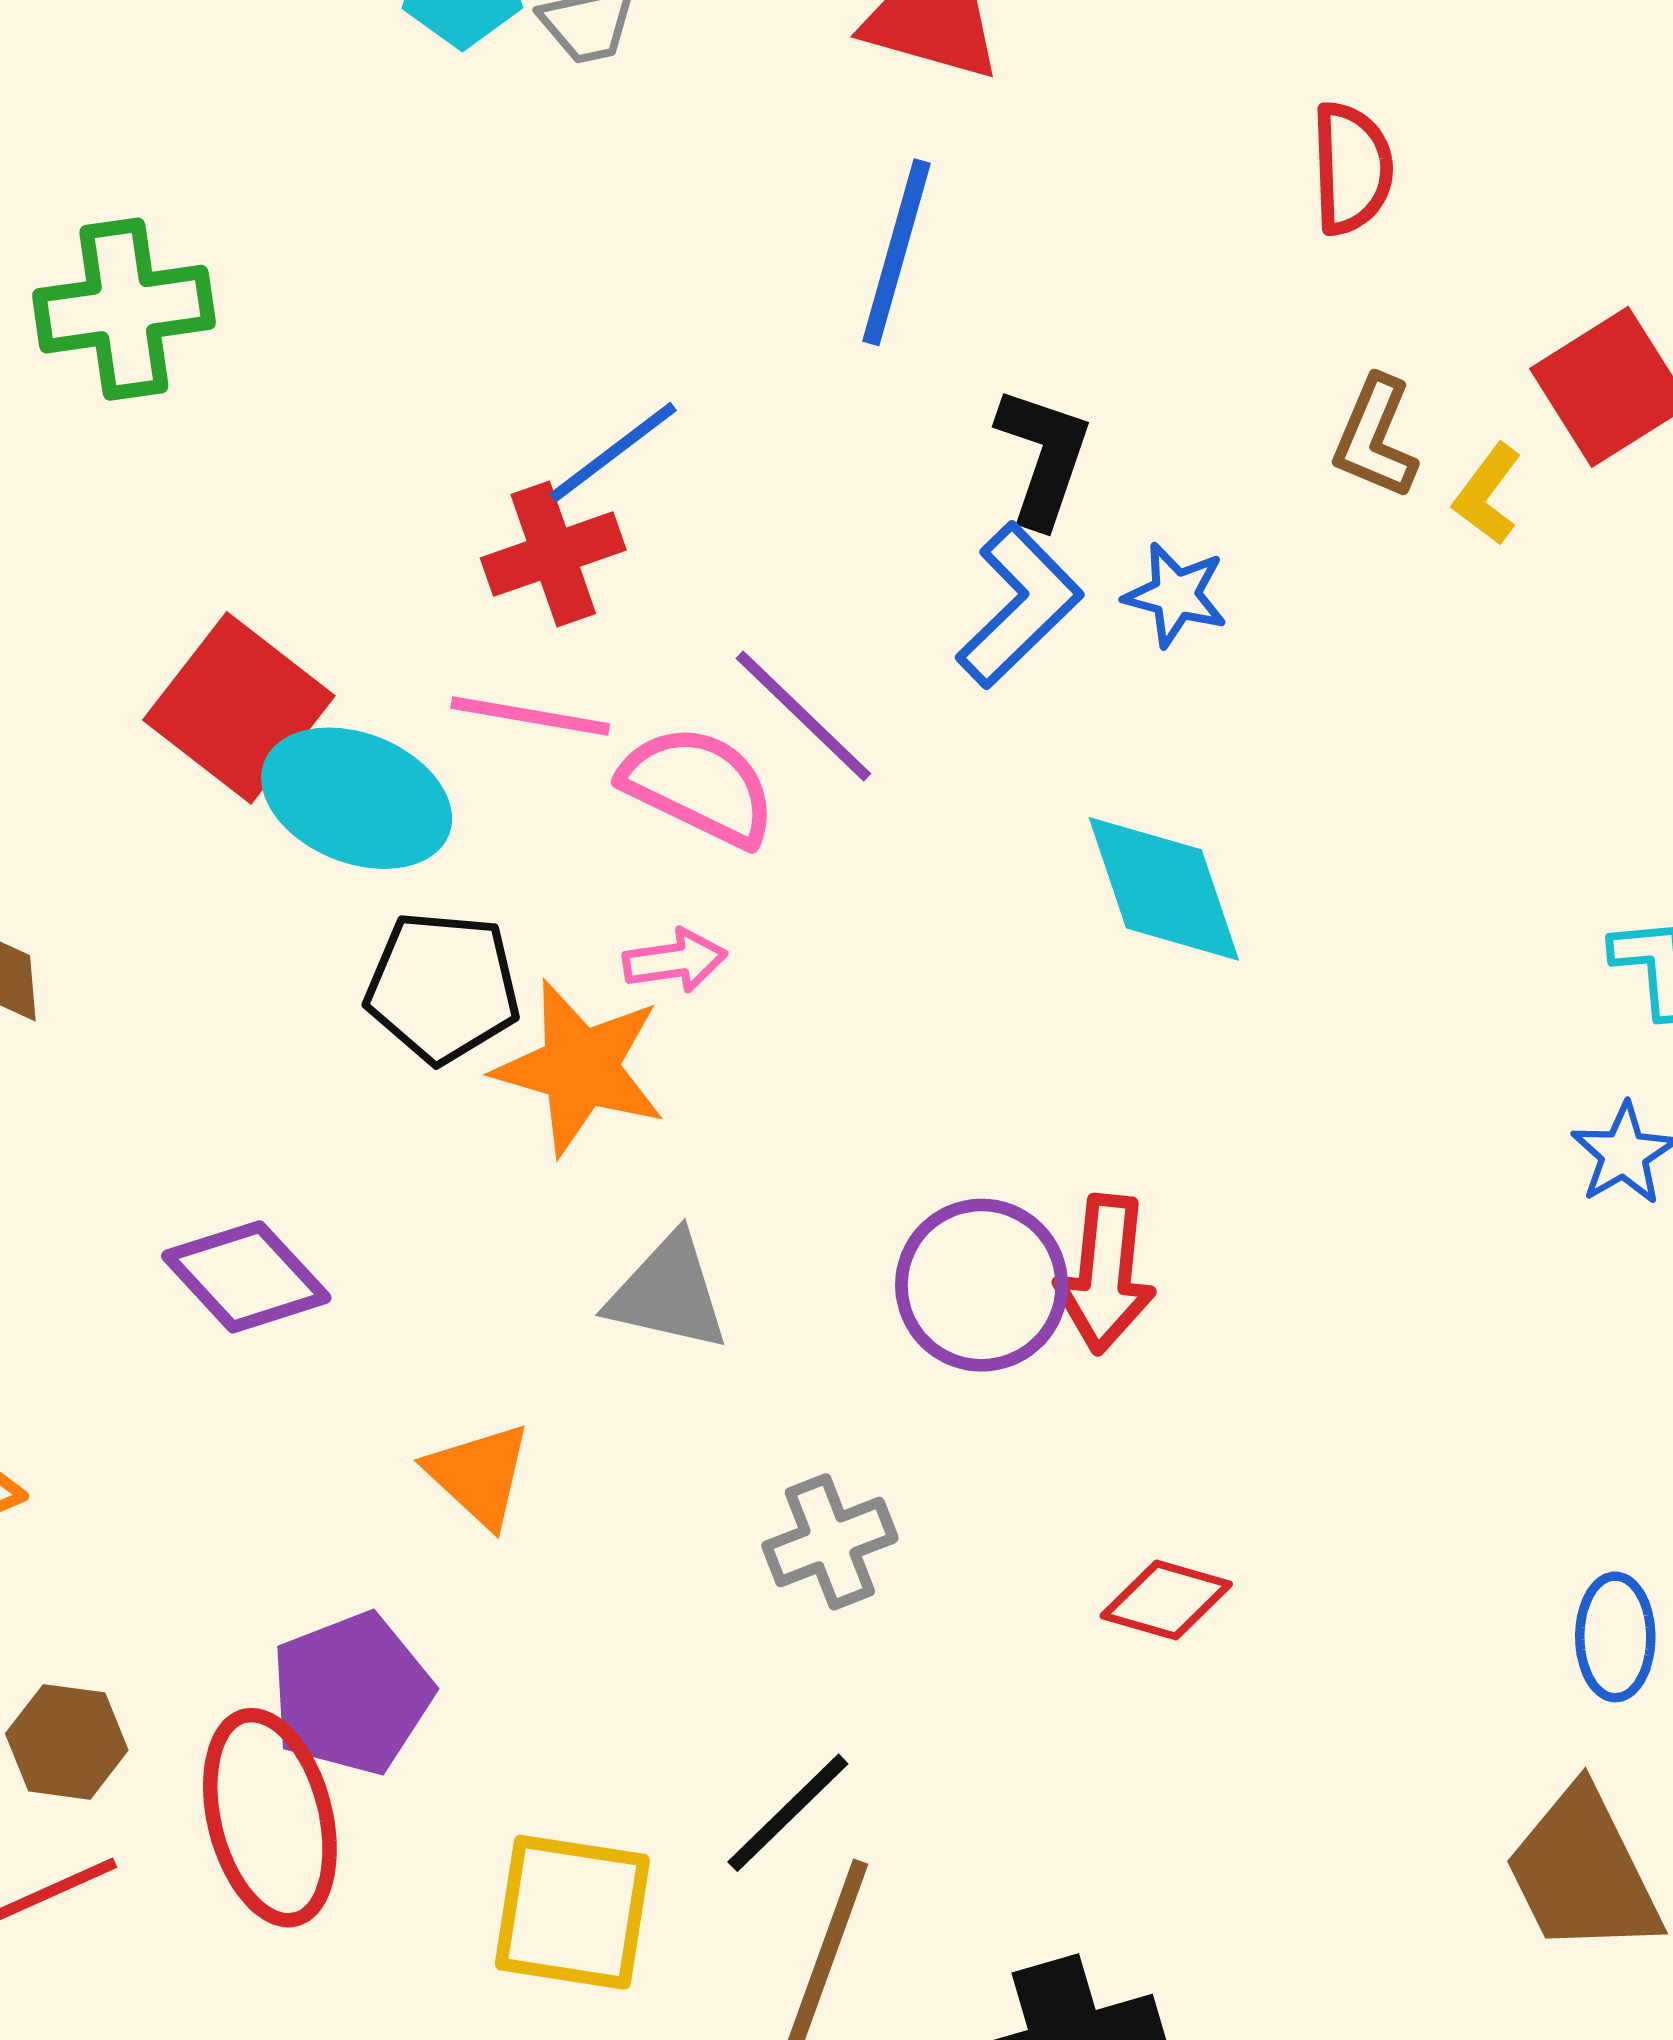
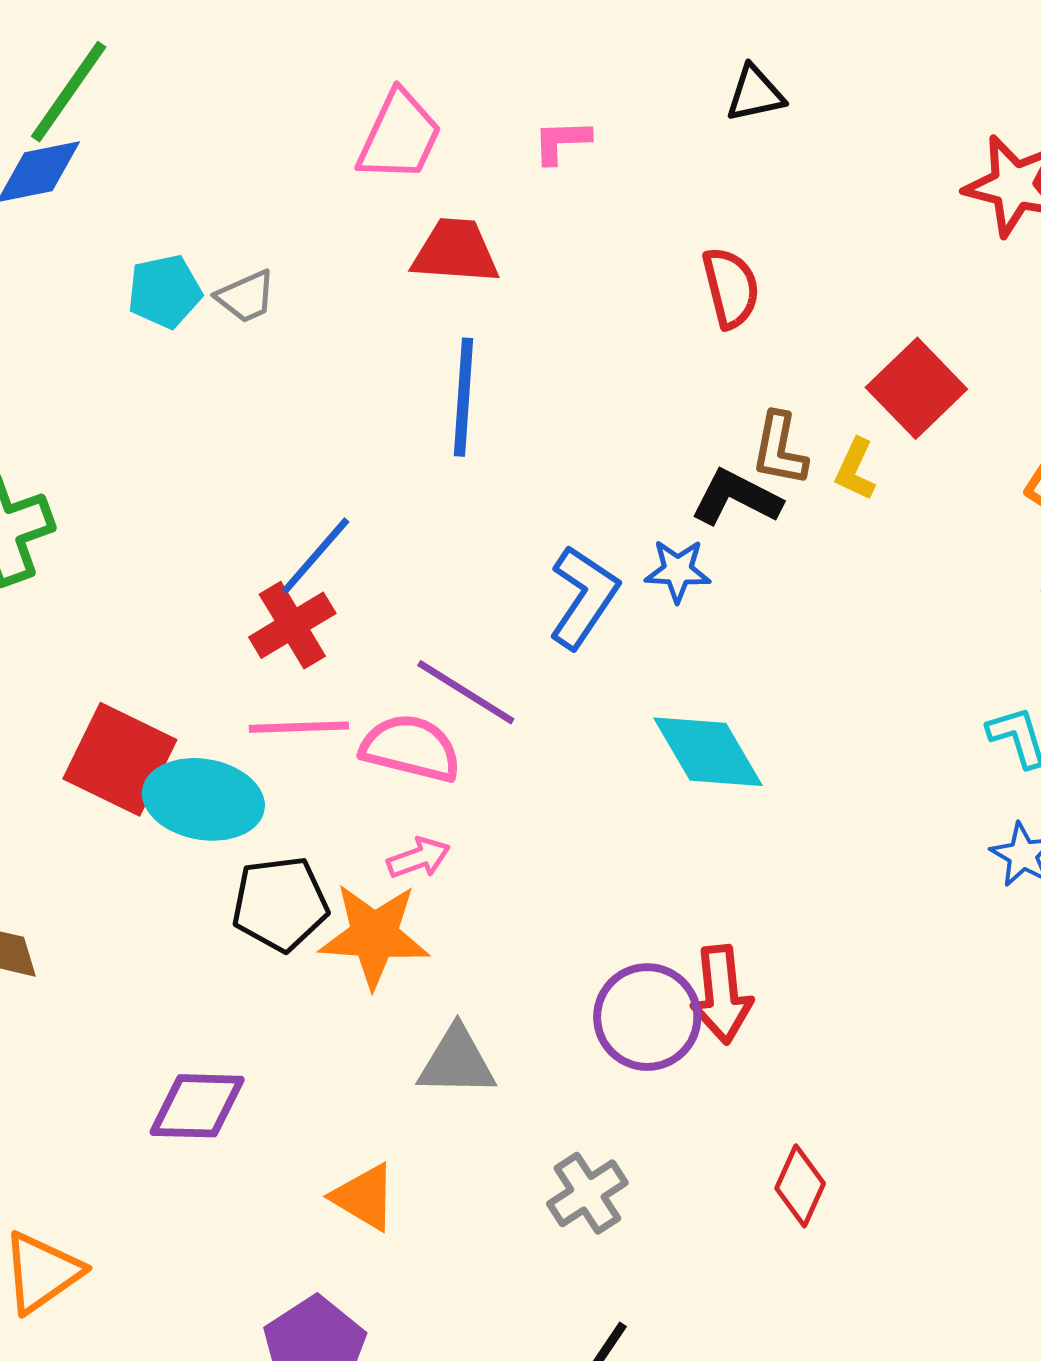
black L-shape: (1043, 457) -> (736, 498), moved, turned -70
purple diamond: (246, 1277) -> (197, 1106), turned -34
red diamond: (1166, 1600) -> (800, 1186), turned -70

